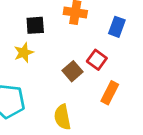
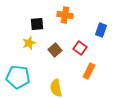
blue rectangle: (117, 27) -> (101, 30), moved
brown square: (72, 71) -> (55, 50), moved

